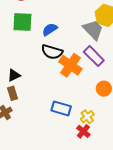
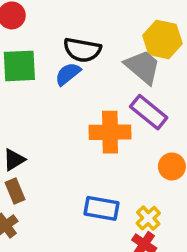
black semicircle: (52, 52) -> (82, 50), moved
orange cross: (70, 65) -> (110, 132), turned -30

